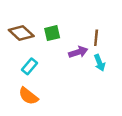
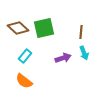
green square: (52, 33) -> (44, 28), size x1.5
purple arrow: (78, 52) -> (63, 58), moved

